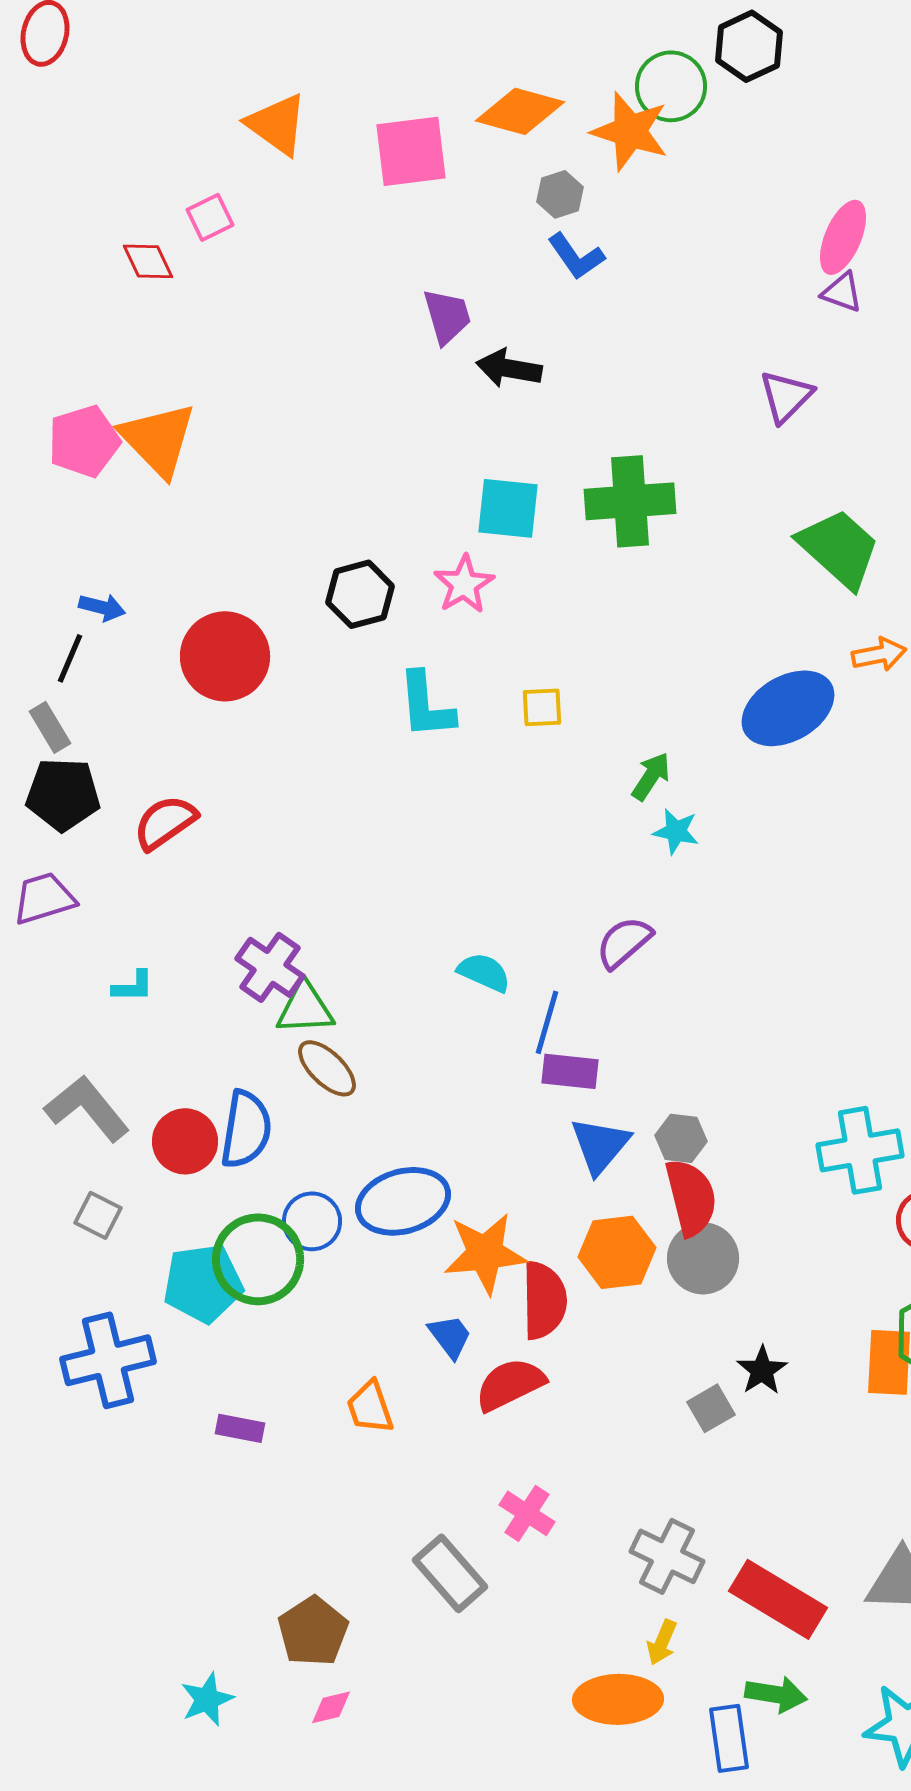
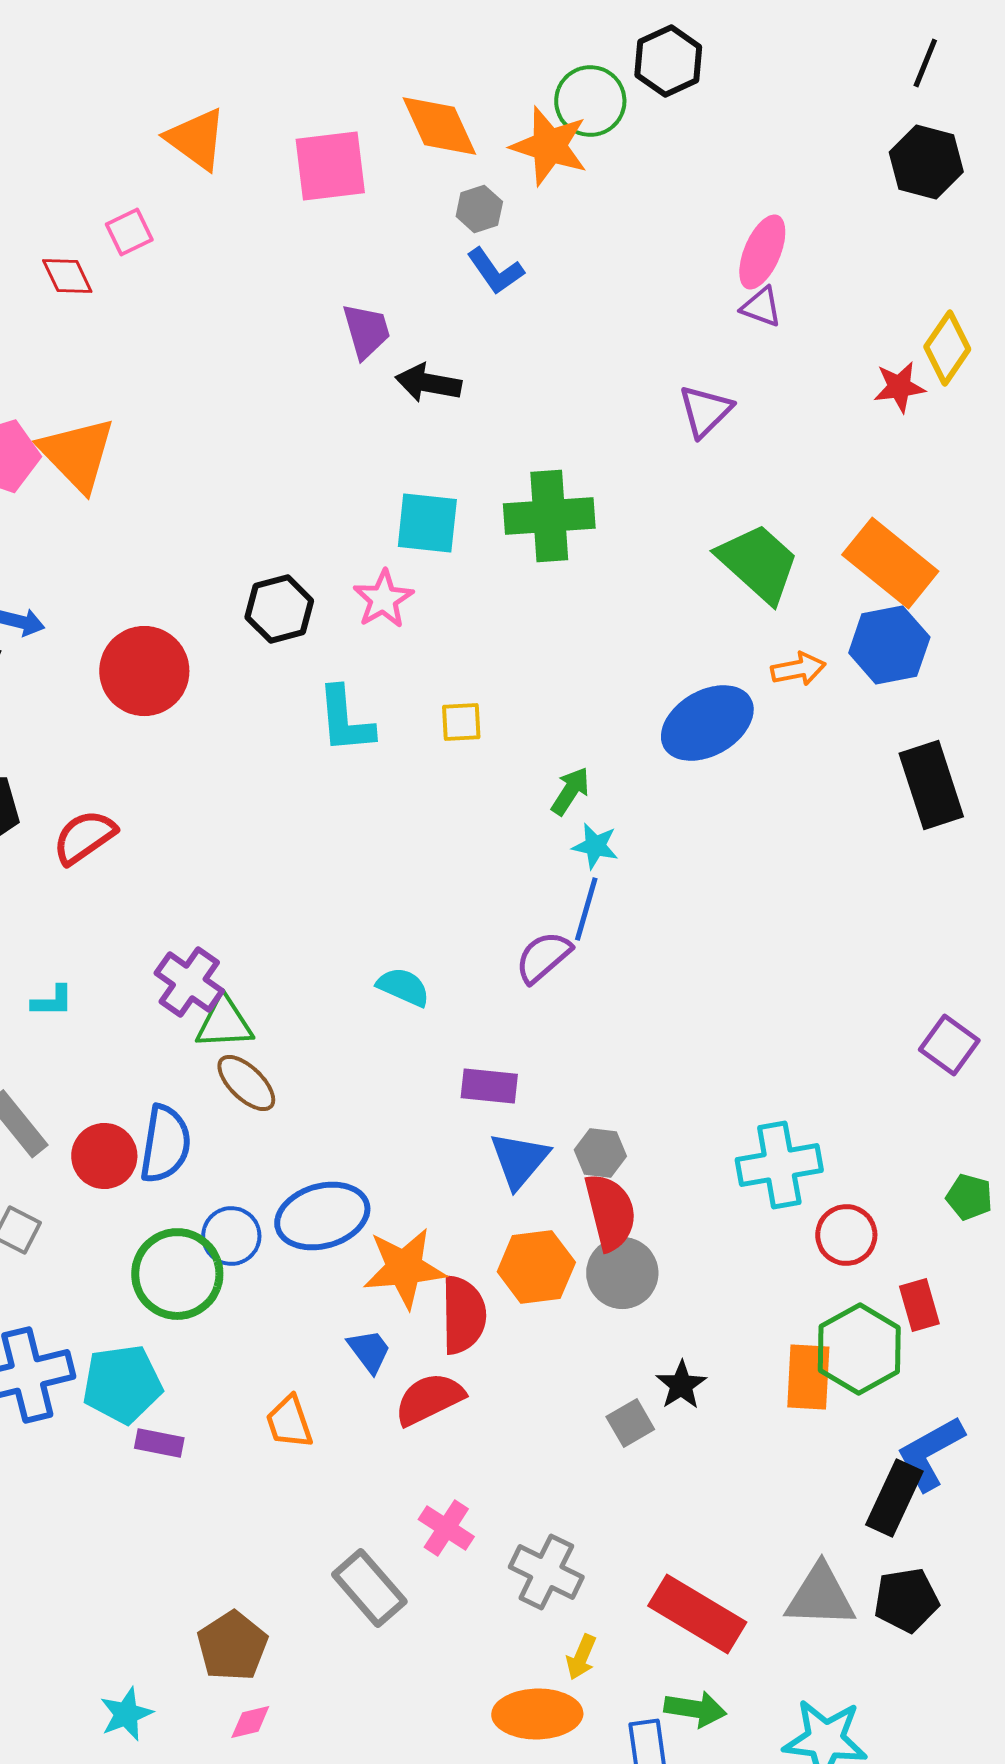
orange diamond: (520, 111) -> (439, 126), turned 50
blue line: (547, 1022) -> (586, 909), moved
cyan pentagon: (203, 1283) -> (122, 1384), moved
gray cross: (667, 1556) -> (546, 1572), moved

